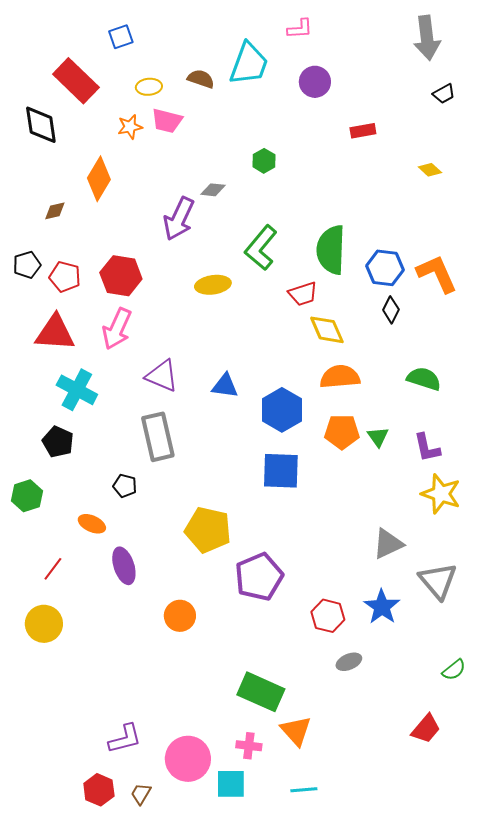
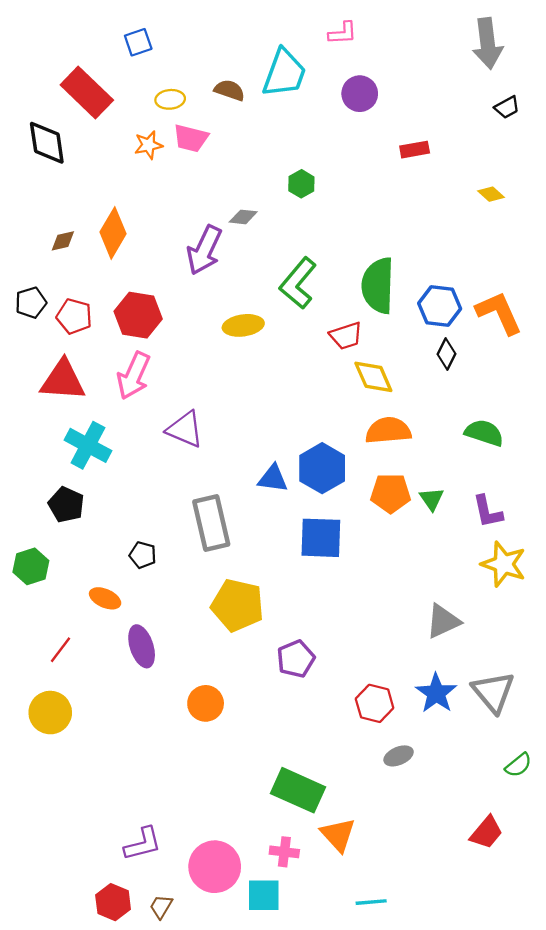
orange diamond: (99, 179) -> (113, 233), moved
blue triangle: (225, 386) -> (273, 478), moved
gray rectangle: (158, 437) -> (211, 523), moved
purple pentagon: (259, 577) -> (296, 659), size x0.7
gray triangle: (438, 581) -> (493, 692), moved
cyan line: (304, 790) -> (371, 902), moved

